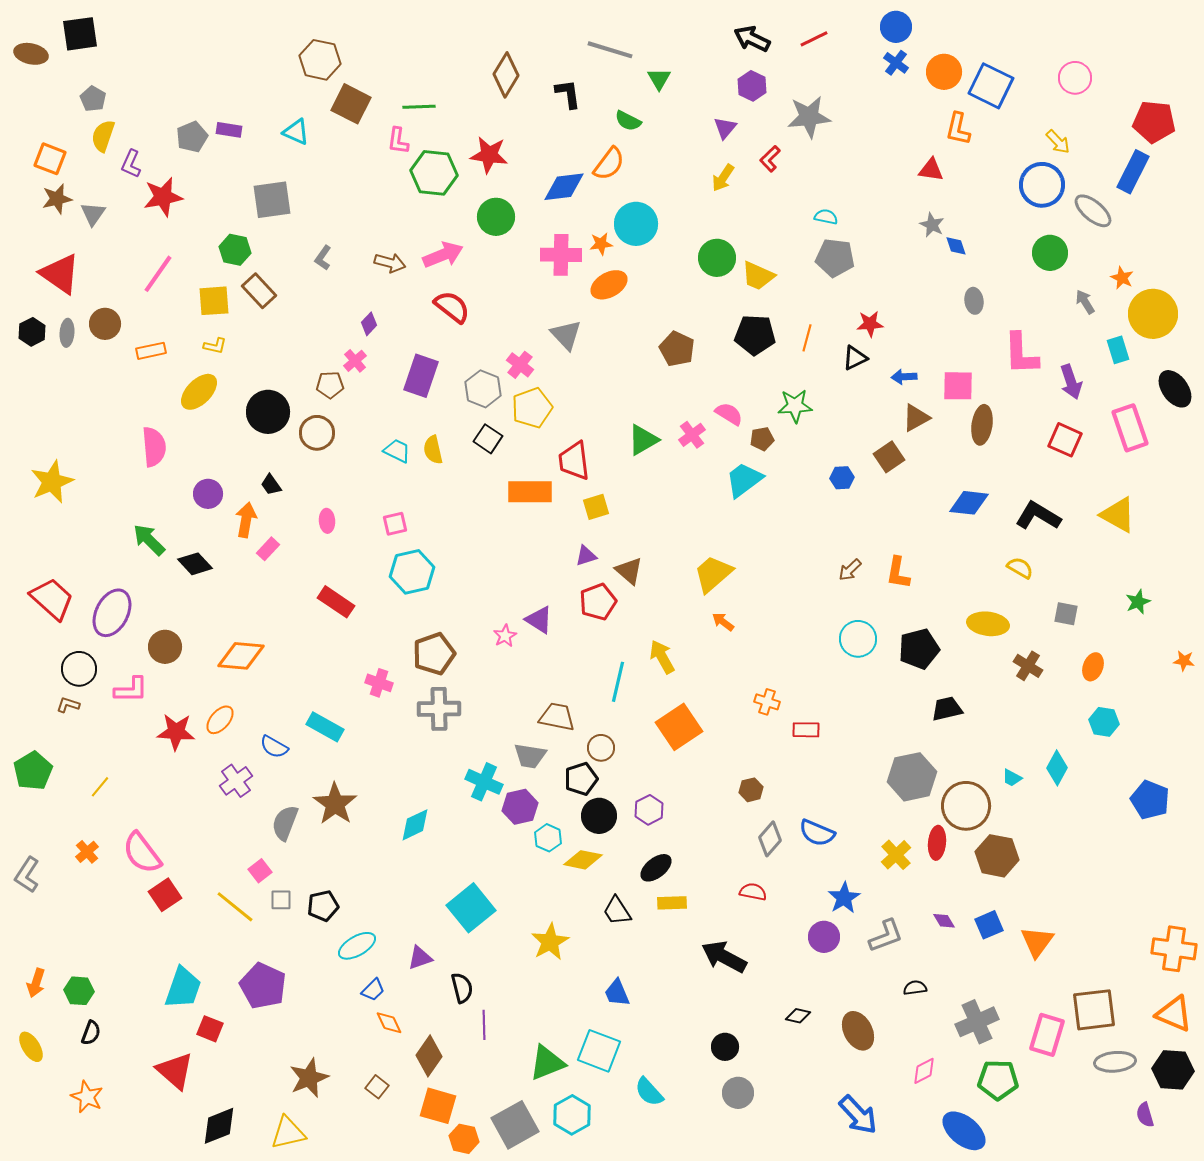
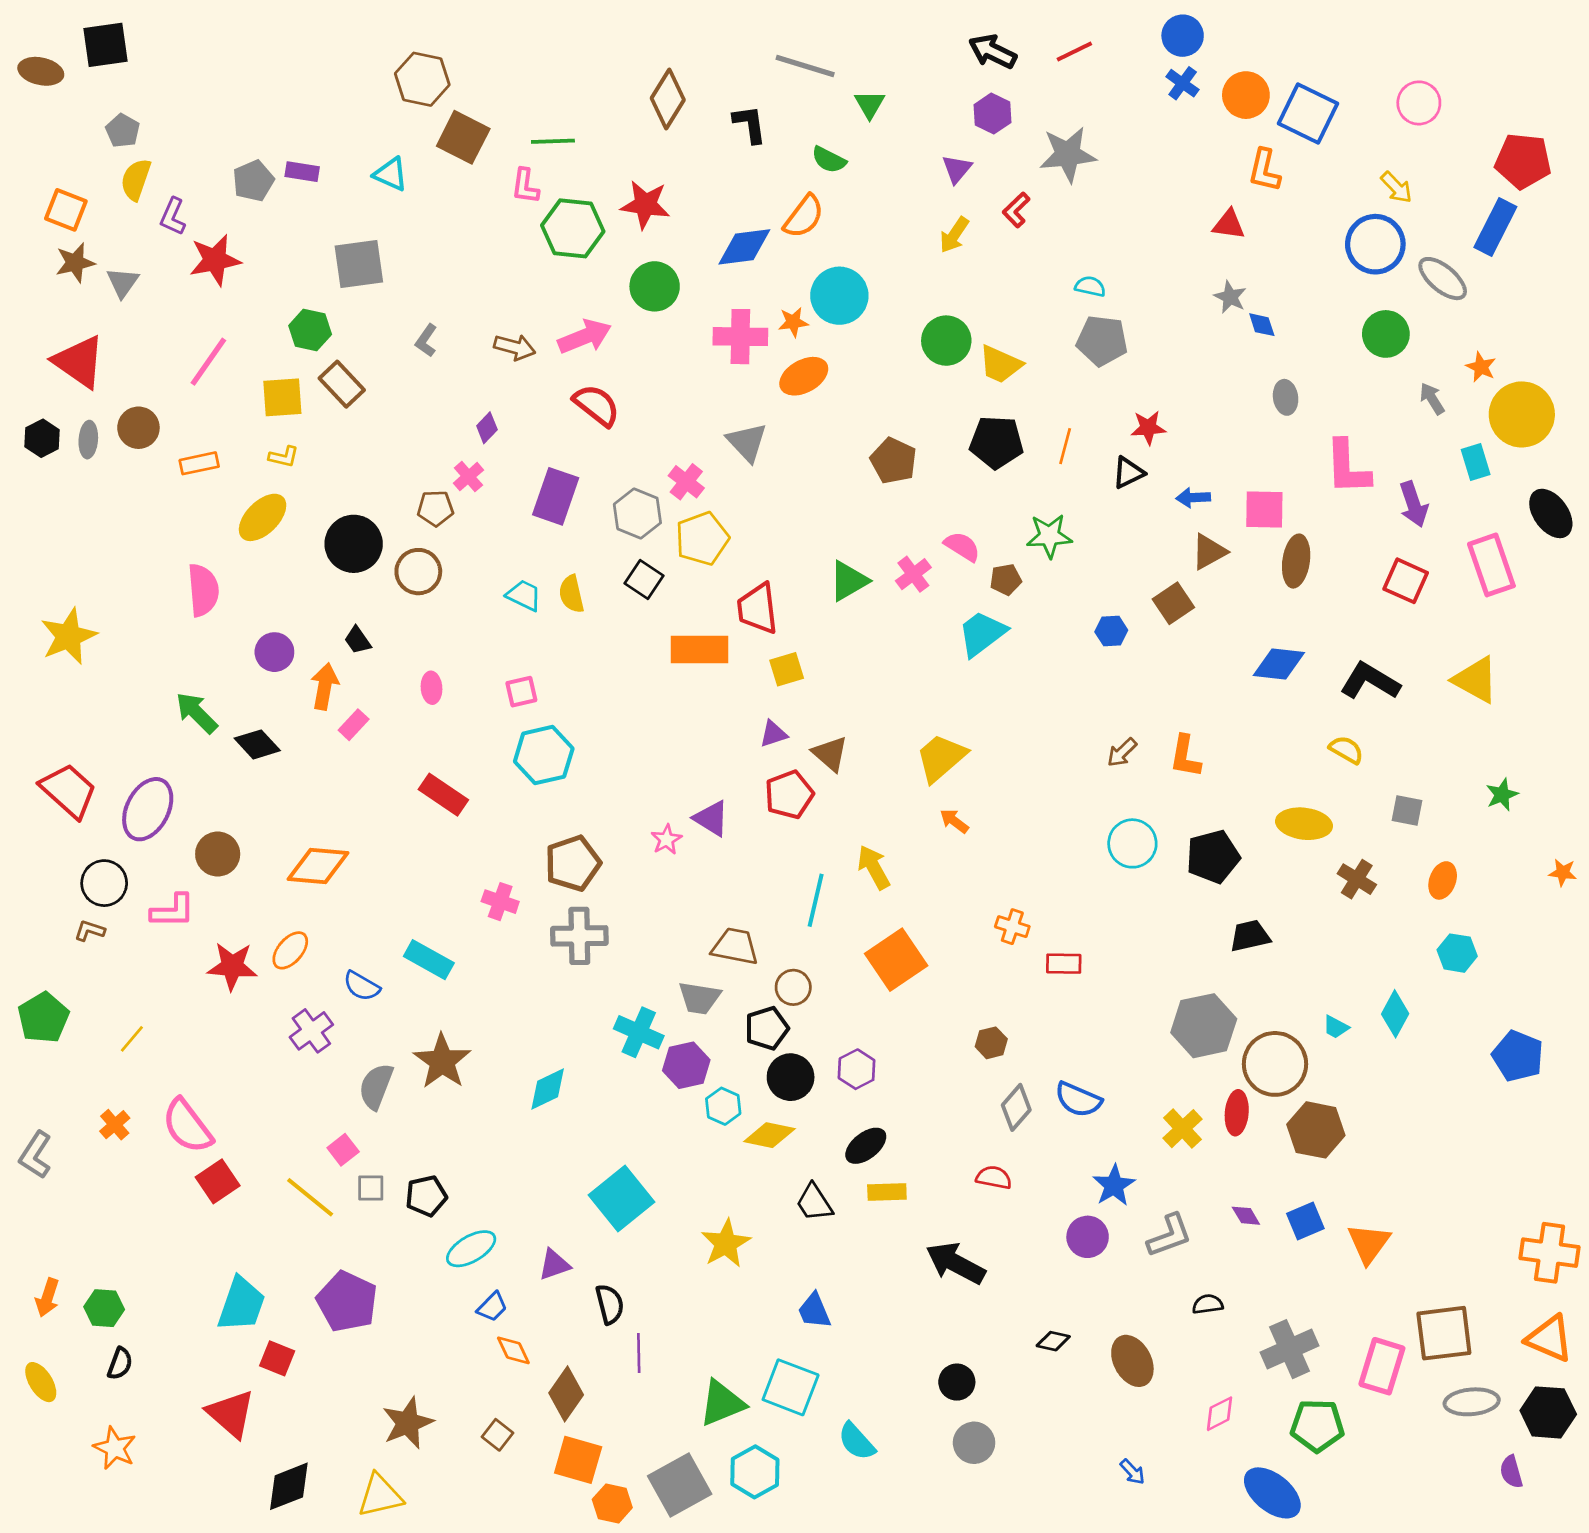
blue arrow: (858, 1115) -> (1132, 1472), size x0.5

